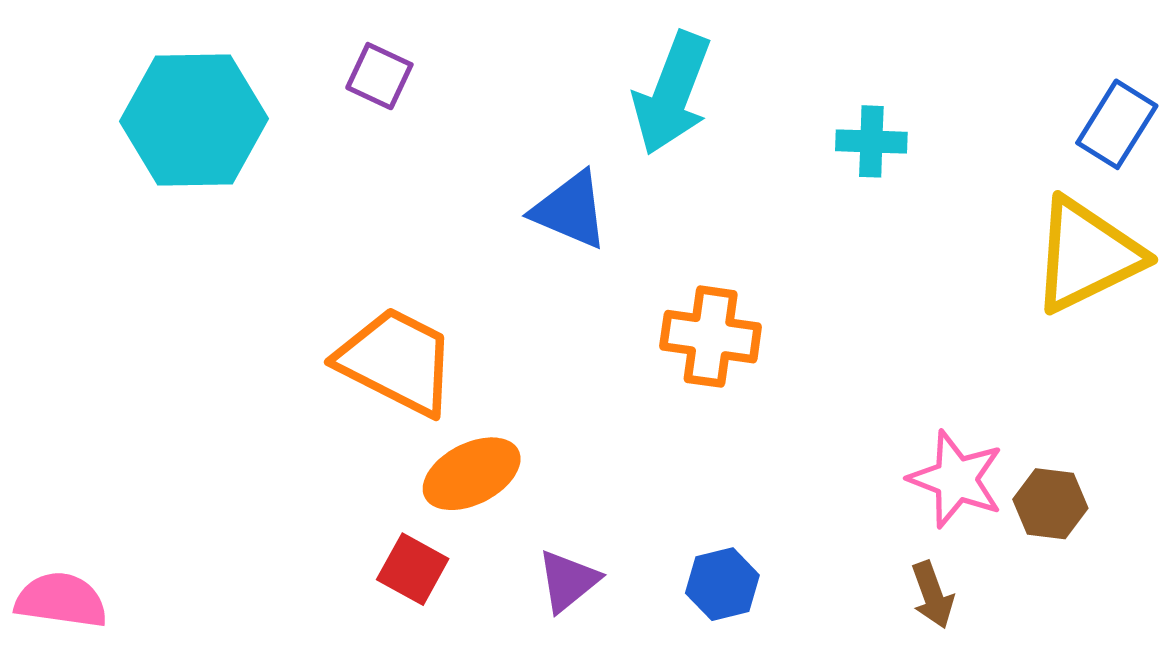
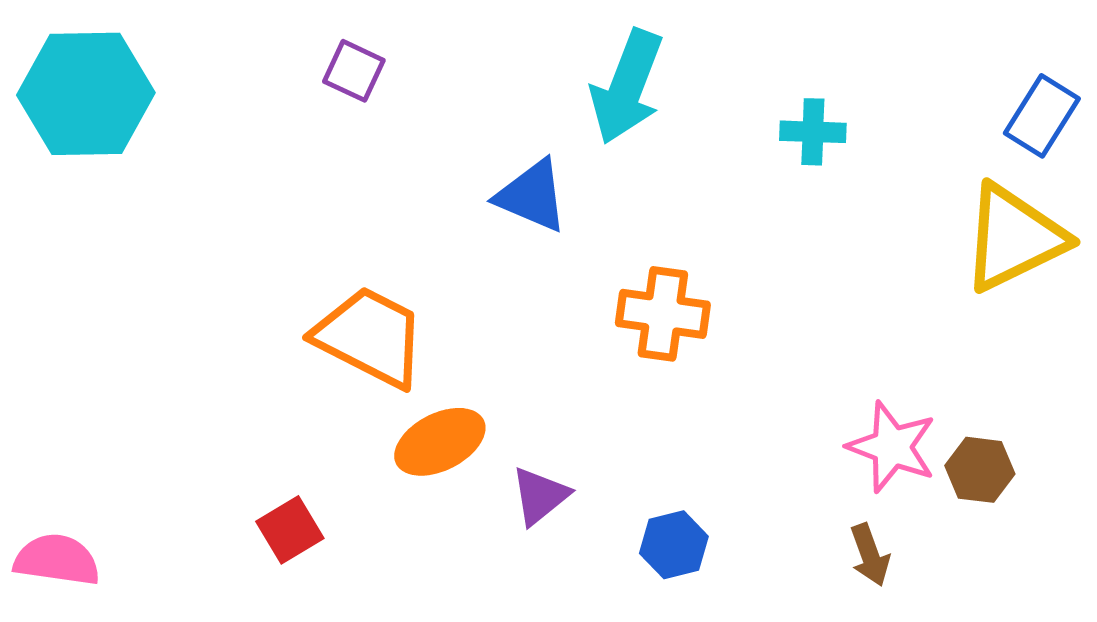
cyan hexagon: (194, 120) -> (86, 94), moved
red square: (413, 569) -> (290, 530), moved, turned 30
purple triangle: (568, 581) -> (540, 496), moved

